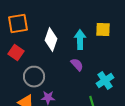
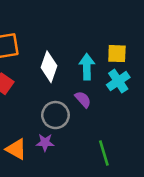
gray circle: (34, 77) -> (55, 115), moved
cyan cross: (105, 81) -> (118, 81), moved

